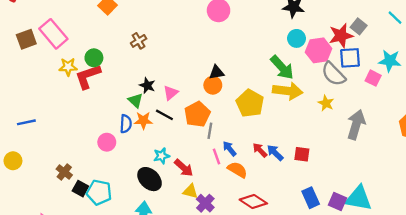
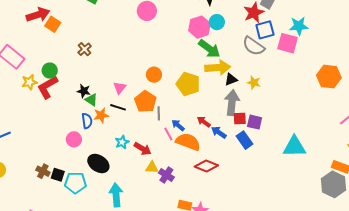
pink hexagon: (319, 50) -> (199, 27), moved
black triangle: (217, 72) -> (231, 79), moved
pink square: (373, 78) -> (288, 43), size x1.5
black star: (147, 85) -> (84, 91), moved
yellow star: (326, 103) -> (254, 83), moved
gray arrow: (356, 125) -> (232, 103), moved
blue arrow: (275, 153) -> (219, 132), moved
orange semicircle: (237, 170) -> (188, 142), size x1.4
black ellipse: (150, 179) -> (98, 164), moved
black square: (80, 189) -> (58, 175), moved
blue rectangle: (311, 198) -> (245, 140), moved
purple square: (337, 202) -> (255, 122), moved

